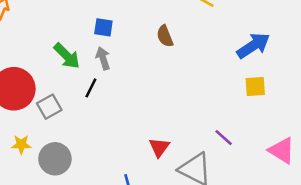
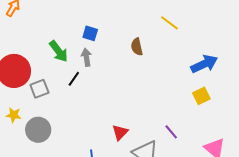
yellow square: (255, 87) -> (201, 96), turned -30

